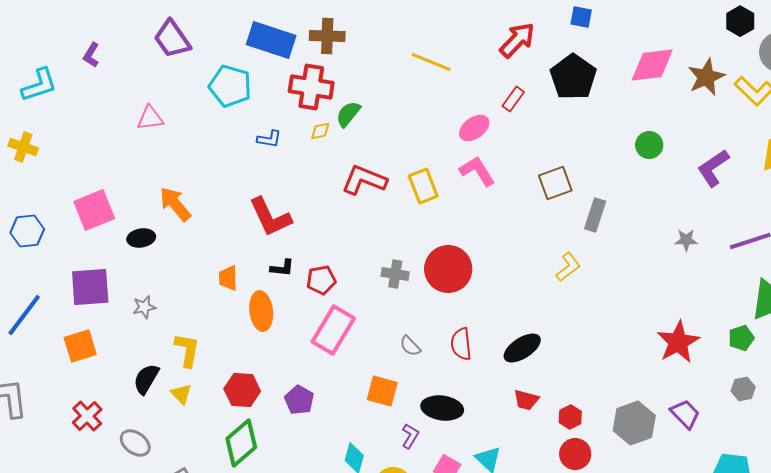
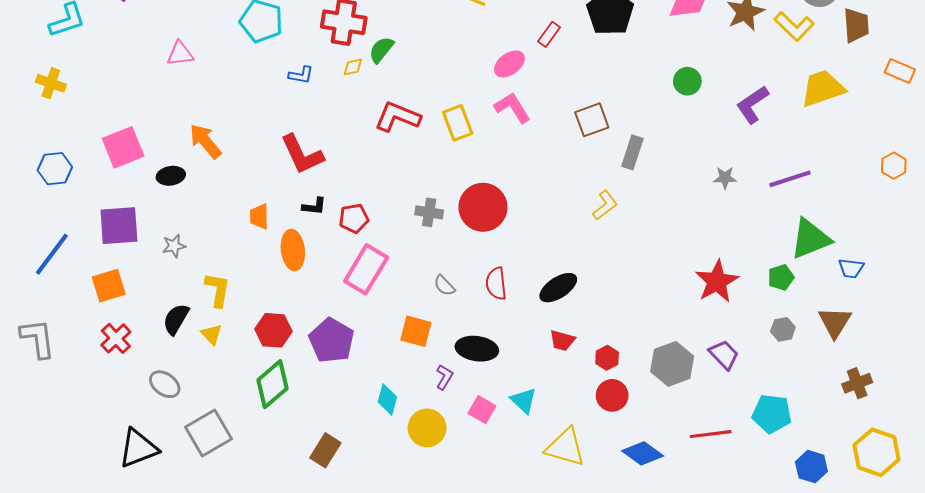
purple pentagon: (299, 400) -> (331, 340), size x1.5
red cross: (87, 416) -> (116, 338), moved

